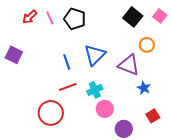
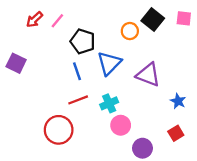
pink square: (160, 16) -> (184, 18), turned -32
pink line: (50, 18) -> (57, 21), turned 64
black pentagon: (75, 19) -> (83, 41), moved
orange circle: (147, 45) -> (130, 31), moved
blue star: (144, 88) -> (178, 101), moved

